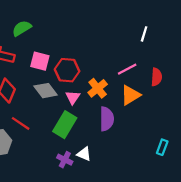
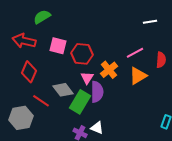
white line: (144, 34) -> (150, 22), turned 64
gray diamond: (46, 91) -> (63, 90), moved
purple semicircle: (107, 119) -> (97, 92), moved

